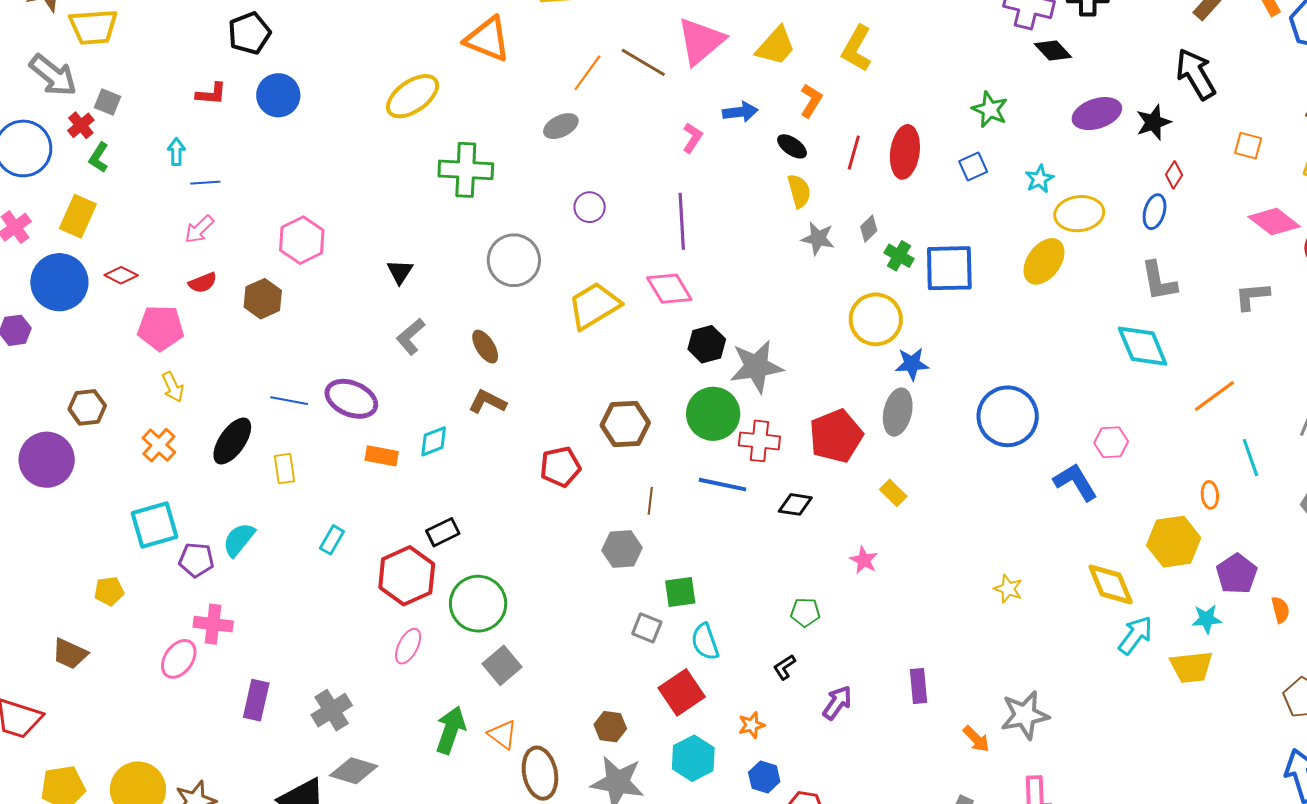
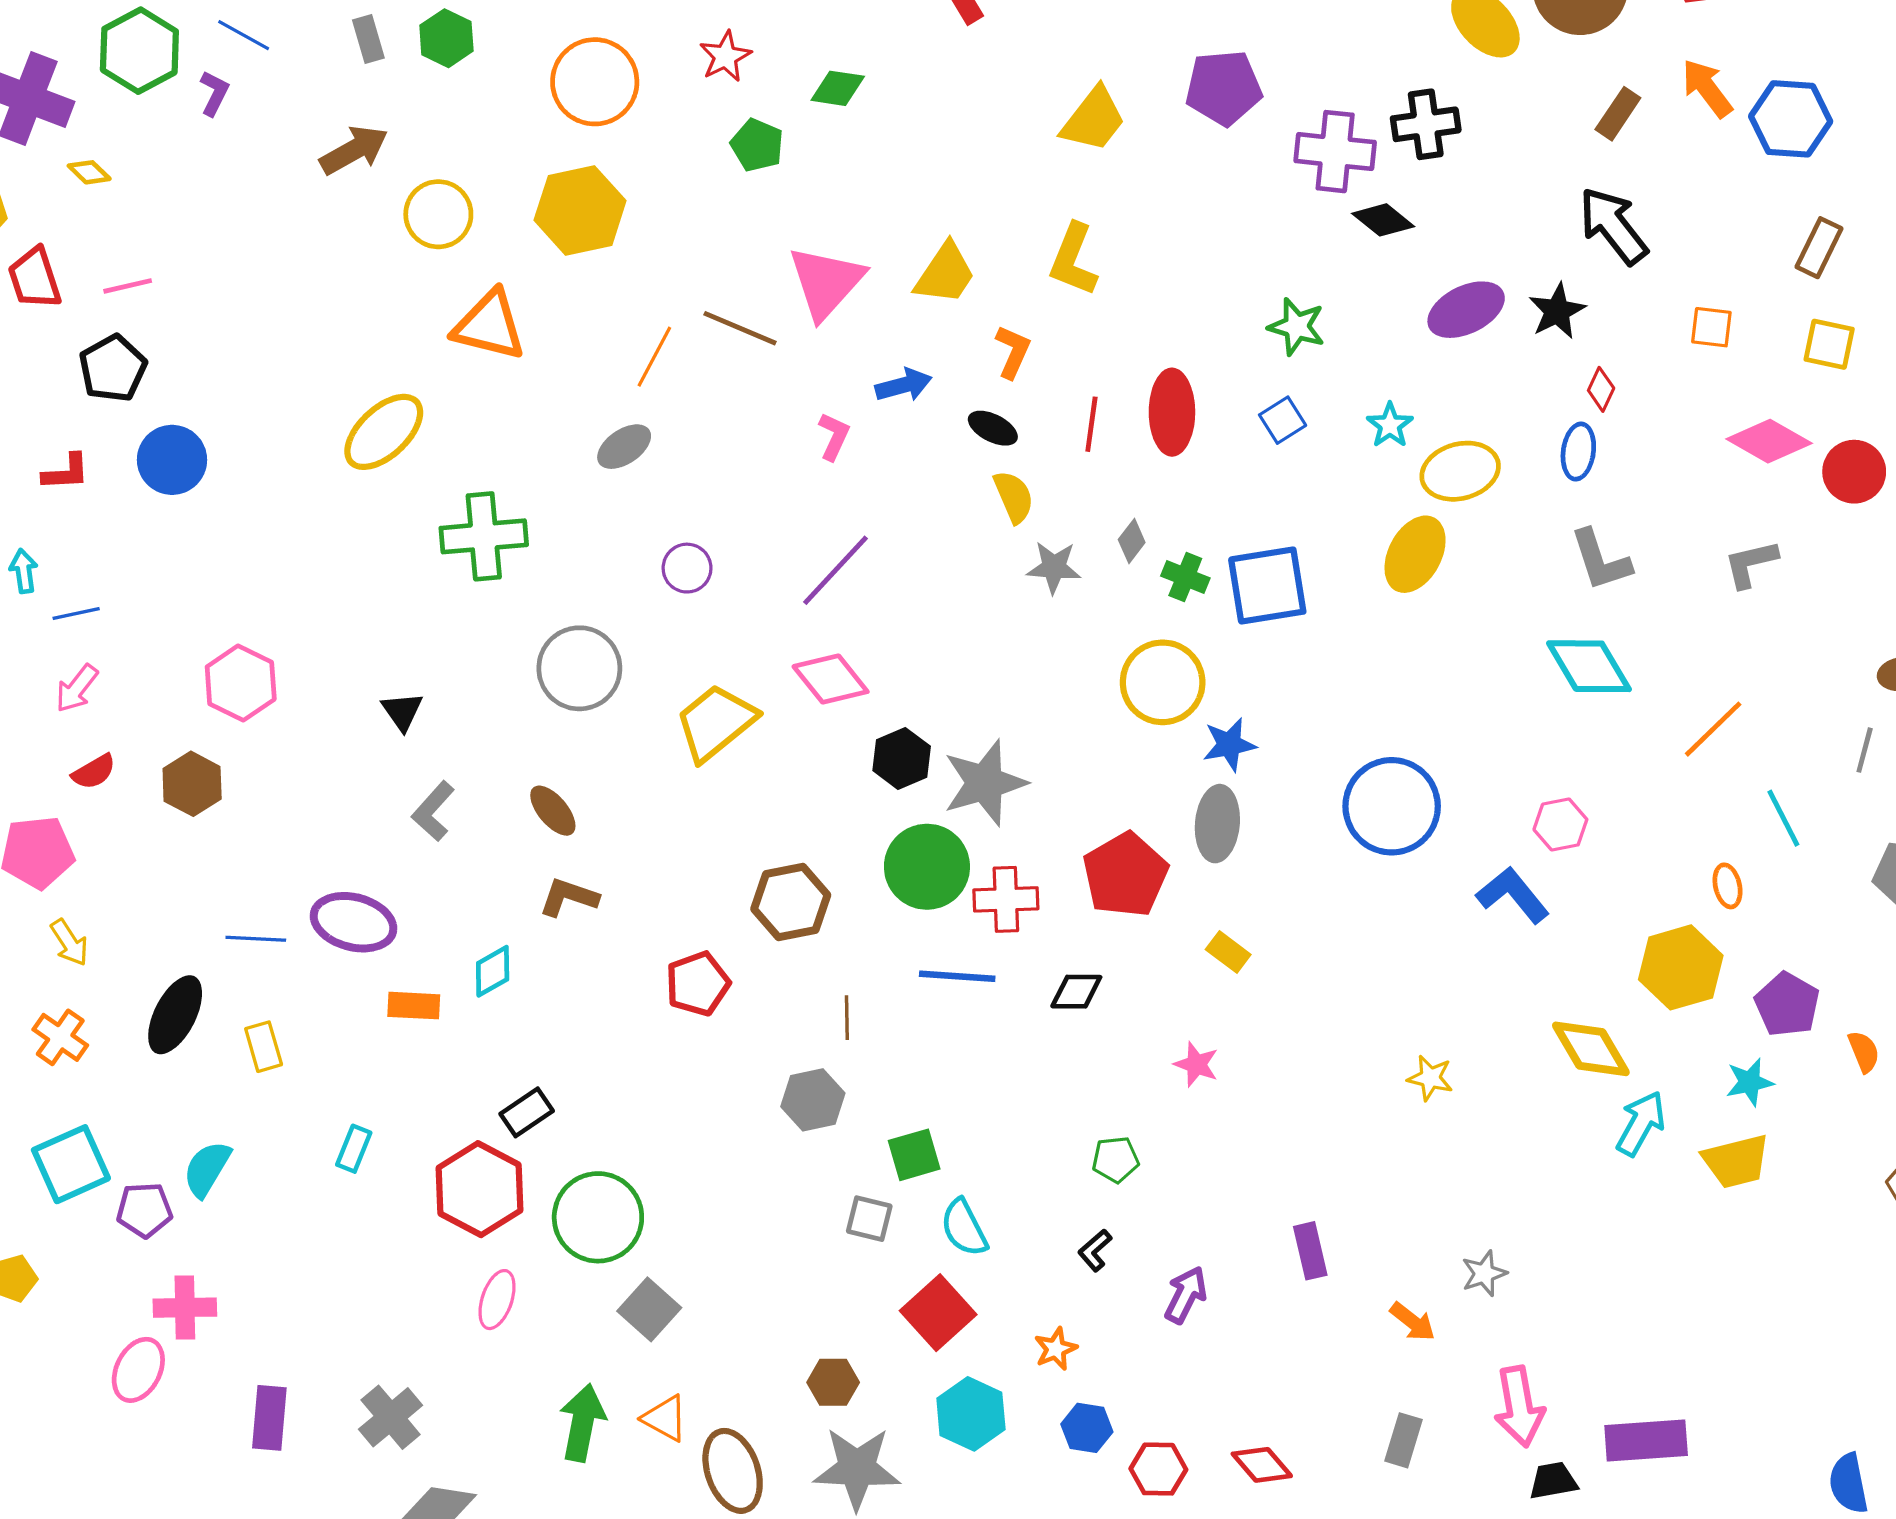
purple line: (682, 221) -> (836, 570), turned 54
gray star: (1025, 715) -> (1484, 1273), size x0.6

